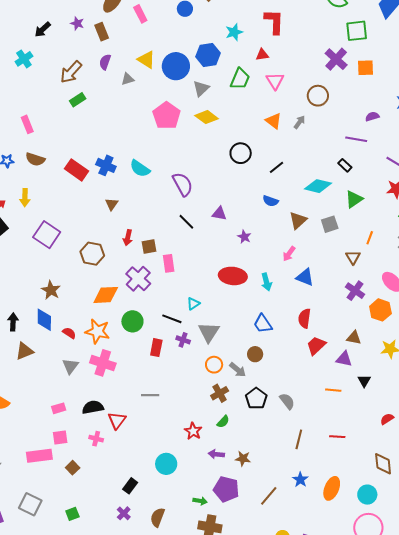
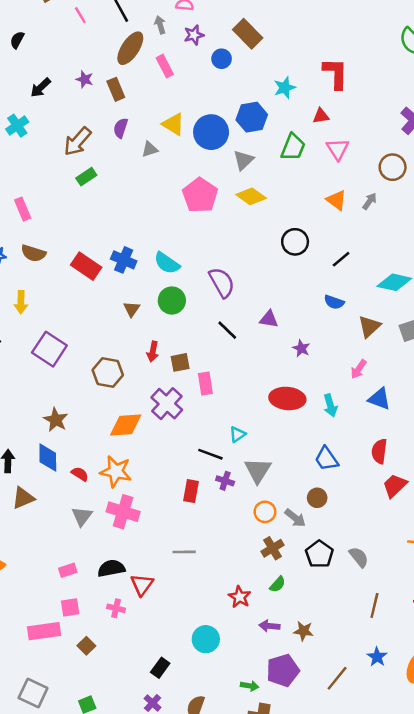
green circle: (132, 321) -> (172, 301), moved
purple pentagon: (226, 489) -> (283, 670), turned -30

